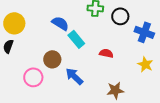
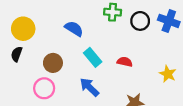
blue cross: (144, 32) -> (169, 21), moved
cyan rectangle: (76, 39) -> (93, 57), moved
brown circle: (52, 59) -> (53, 63), moved

